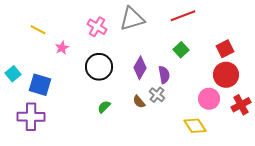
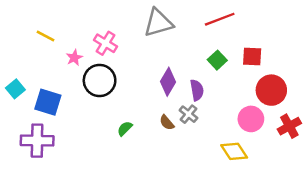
pink cross: (97, 27) -> (106, 43), moved
red square: (225, 49) -> (252, 56), moved, turned 30
black circle: (99, 67) -> (100, 80), moved

